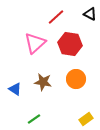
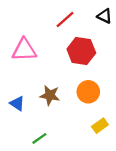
pink triangle: (35, 43) -> (24, 50), moved, turned 40
yellow rectangle: (86, 119) -> (100, 126), moved

